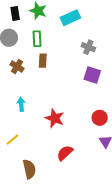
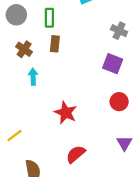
gray cross: (88, 47) -> (119, 31), moved
cyan arrow: (21, 104) -> (33, 77), moved
red circle: (100, 118) -> (119, 102), moved

